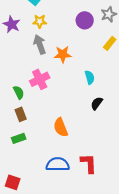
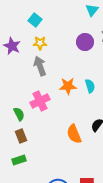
orange star: (63, 54) -> (68, 86), moved
cyan semicircle: (90, 77) -> (90, 86), moved
orange semicircle: (61, 127) -> (74, 134), moved

